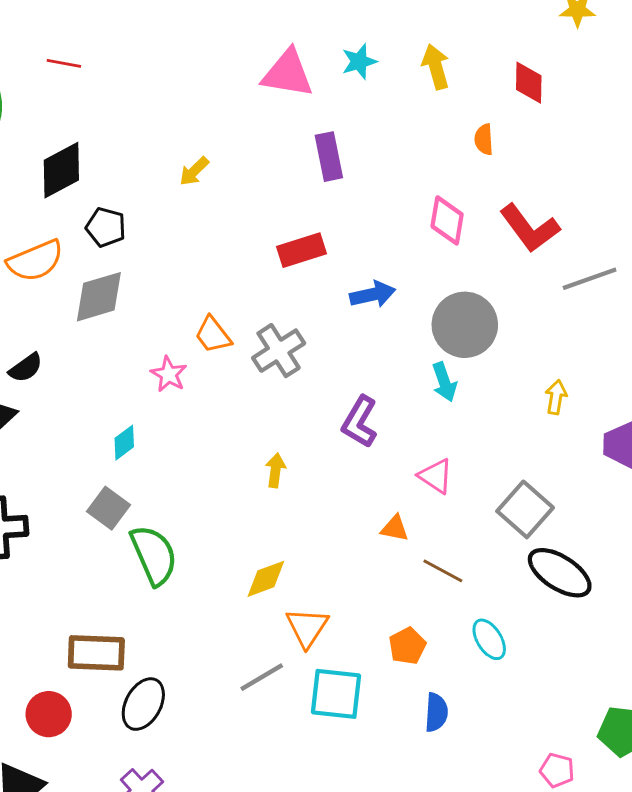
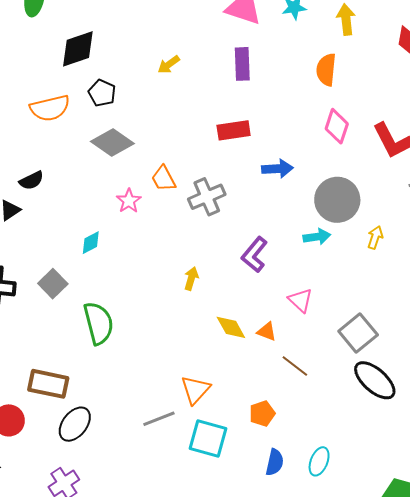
orange semicircle: (484, 139) -> (326, 70), moved, size x1.5
purple rectangle: (329, 157) -> (242, 64), moved
gray diamond: (99, 297) -> (112, 143), moved, turned 42
cyan arrow: (444, 382) -> (317, 237), turned -88
yellow arrow: (556, 397) -> (375, 237), moved
gray square: (108, 508) -> (53, 284), moved
yellow diamond: (266, 579) -> (231, 327), moved, turned 72
cyan ellipse: (489, 639) -> (319, 461), moved, turned 44

